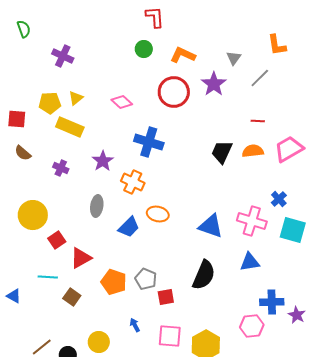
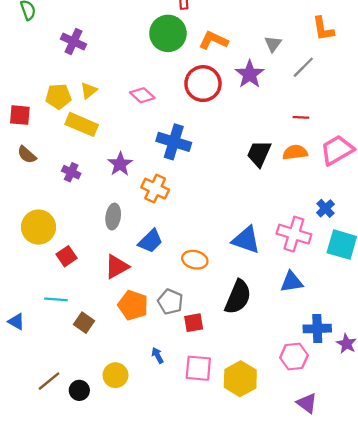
green circle: (144, 49) -> (168, 33), size x1.8
orange ellipse: (158, 214) -> (195, 260), moved
red triangle: (81, 258) -> (117, 267), moved

